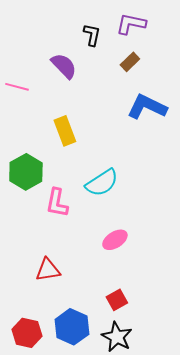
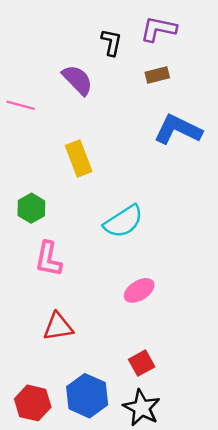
brown rectangle: (130, 62) -> (157, 75), turned 30
green hexagon: (26, 172) -> (31, 208), size x0.7
pink L-shape: (57, 203) -> (48, 259), moved

